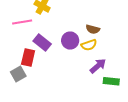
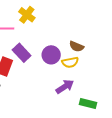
purple arrow: (98, 66) -> (65, 87), moved

